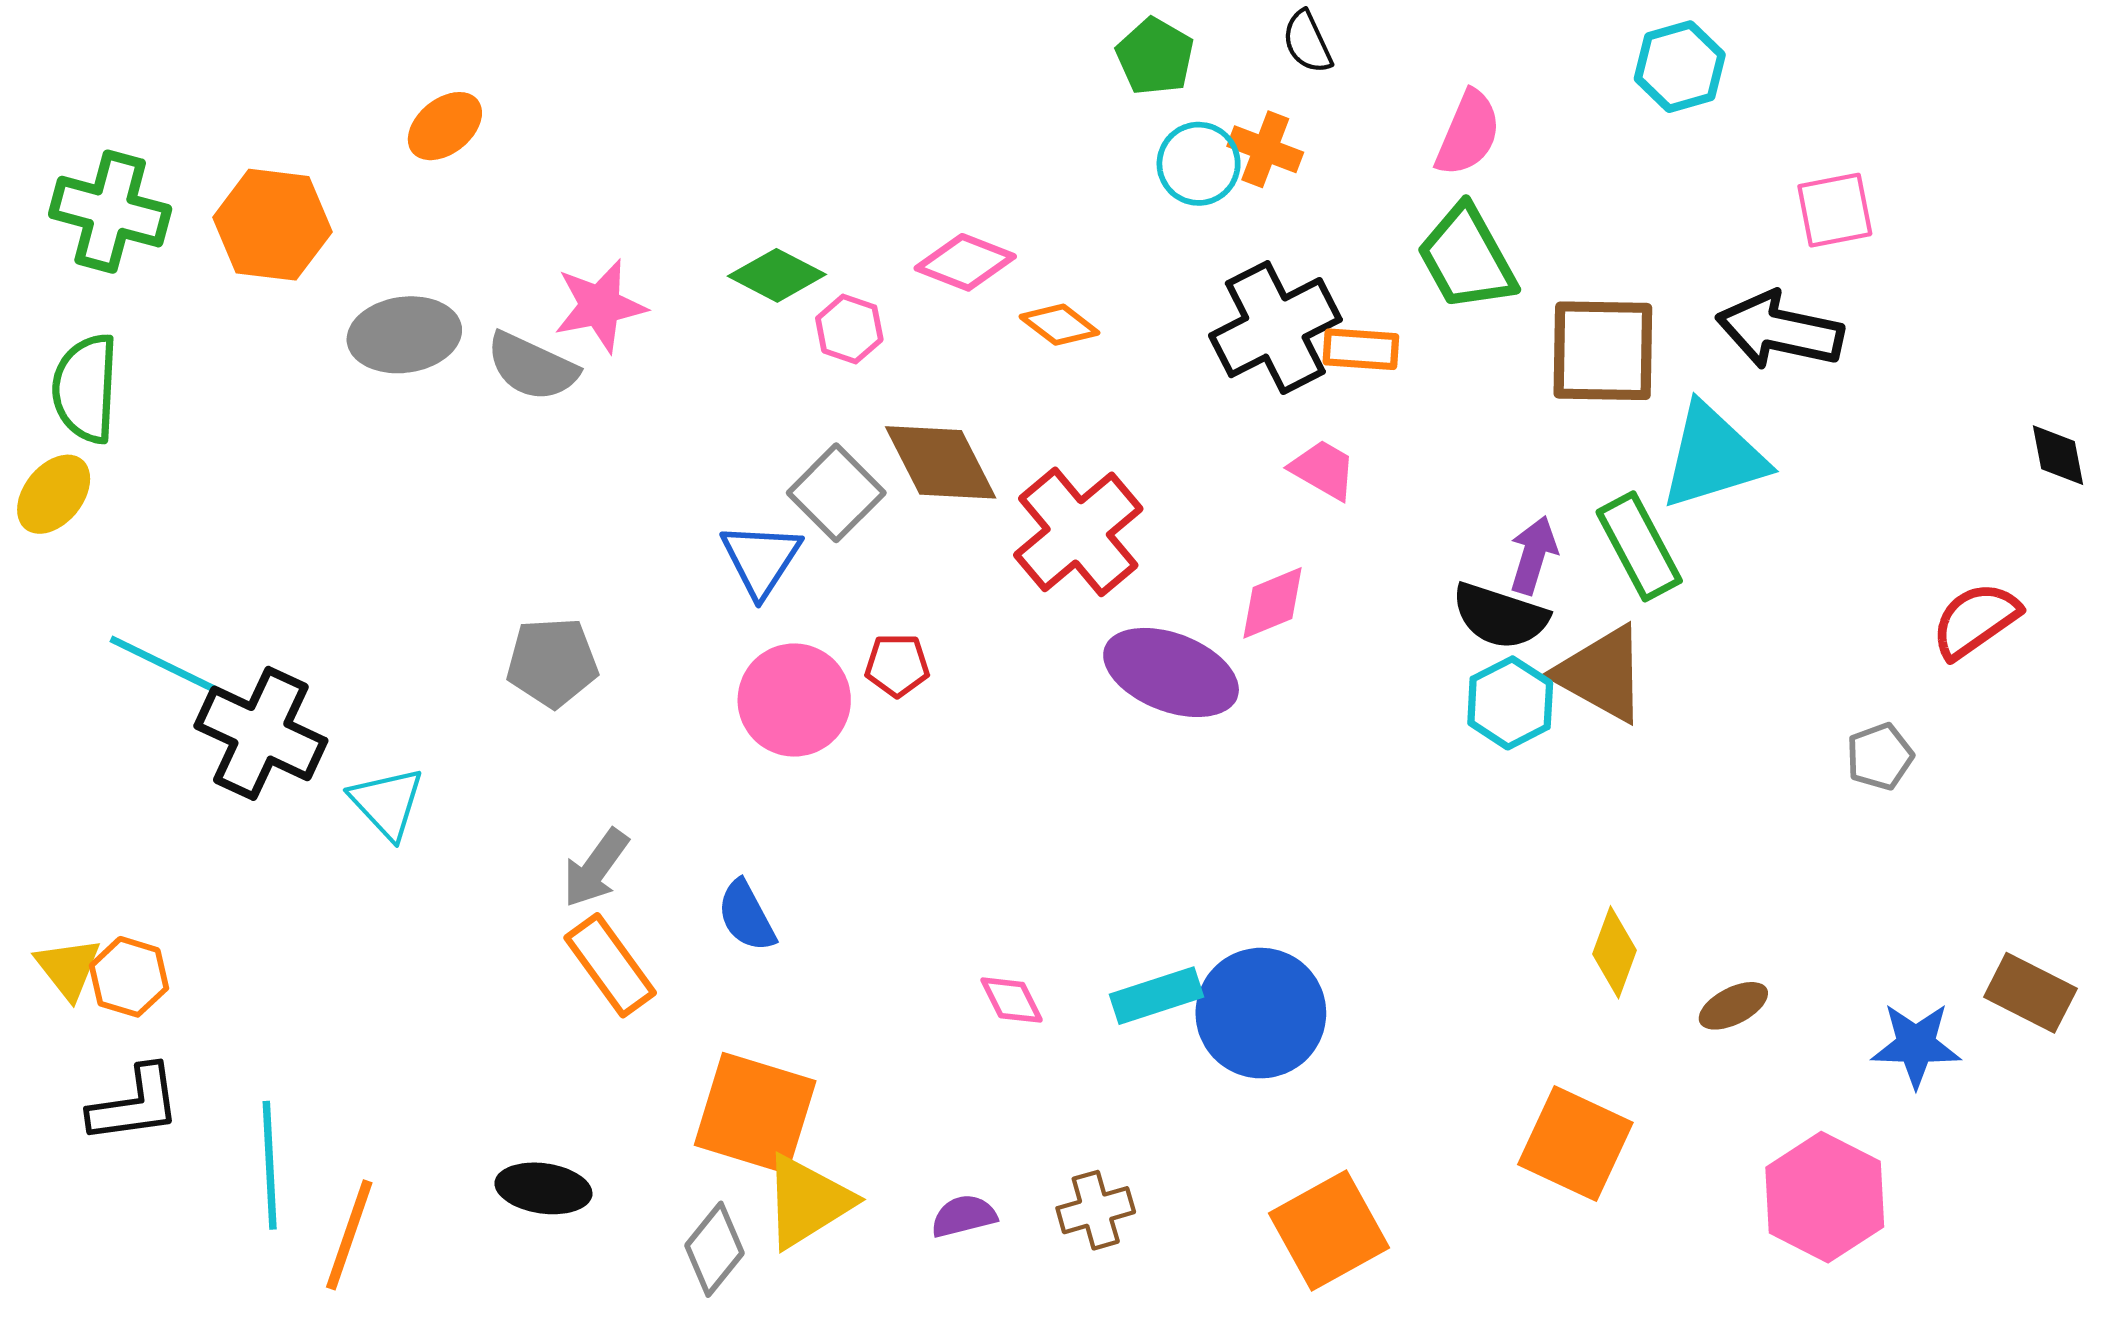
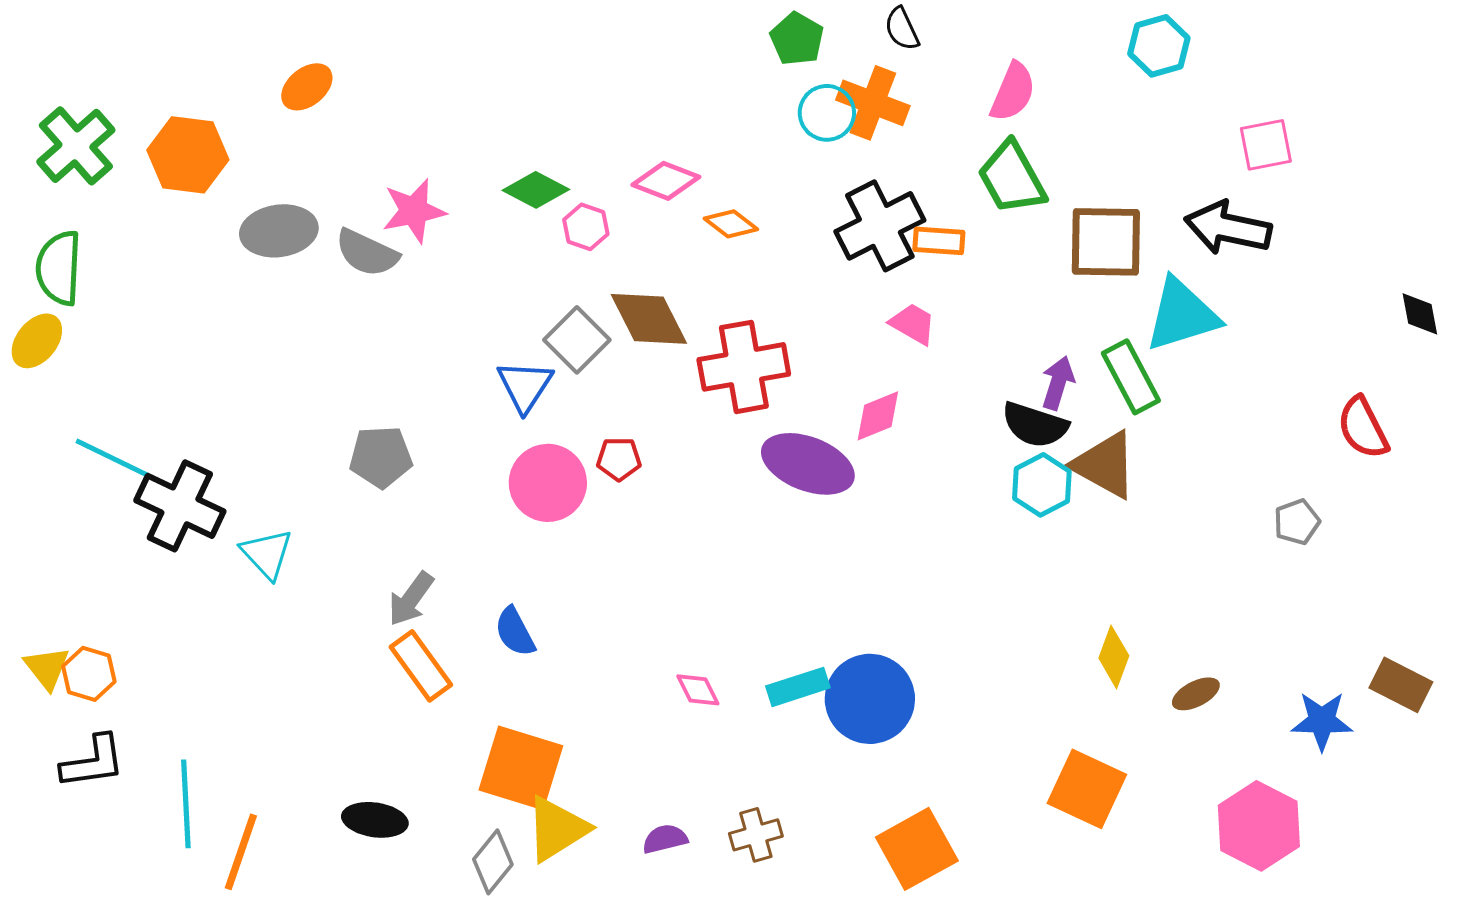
orange cross: (1265, 149) -> (873, 103), size x1.4
green cross: (110, 212) -> (76, 146), turned 34
red cross: (1078, 532) -> (744, 367), turned 30
red semicircle: (1975, 620) -> (1363, 428), turned -82

